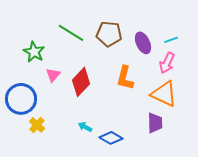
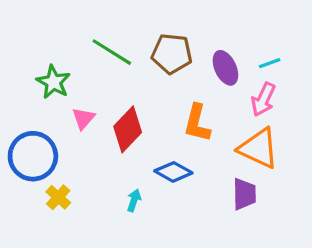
cyan arrow: (85, 127) -> (134, 200), turned 80
blue diamond: (111, 138) -> (173, 172), moved

